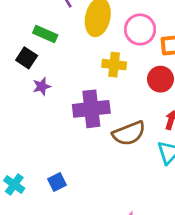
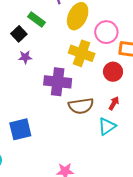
yellow cross: (114, 65) -> (82, 53), size x1.4
blue square: (57, 182) -> (20, 129), size x1.6

